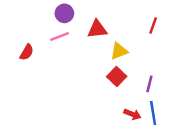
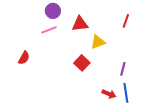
red semicircle: (27, 52) -> (24, 58), moved
red square: (117, 77) -> (82, 63), moved

